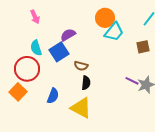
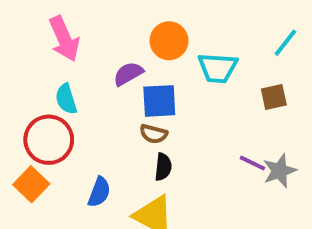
pink arrow: (35, 17) -> (64, 39), size x1.6
orange circle: (105, 18) -> (169, 41), moved
cyan trapezoid: (114, 32) -> (218, 68), turned 55
blue square: (59, 52) -> (159, 101), moved, turned 30

